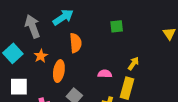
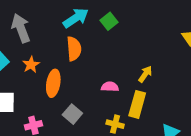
cyan arrow: (63, 17) -> (76, 18), moved
green square: (117, 26) -> (109, 21), moved, turned -32

